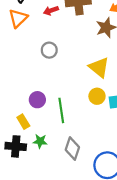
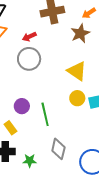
red arrow: (51, 11) -> (29, 37), moved
gray circle: (49, 50) -> (29, 59), size x1.5
green star: (40, 141) -> (30, 161), moved

